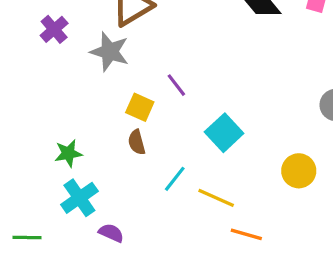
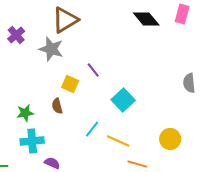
brown semicircle: (137, 142) -> (57, 106), moved
yellow circle: (299, 171) -> (170, 139), moved
cyan cross: (79, 198) -> (32, 141), turned 30

